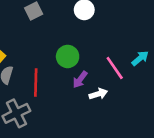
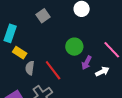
red line: (36, 83) -> (53, 70), turned -30

